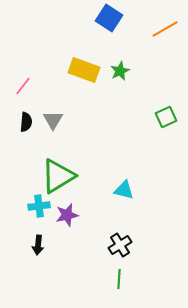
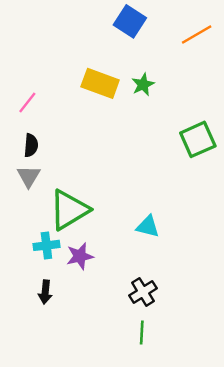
green square: (166, 117) -> (198, 139), size x1.4
gray triangle: (53, 120) -> (29, 176), moved

